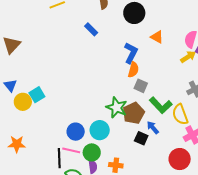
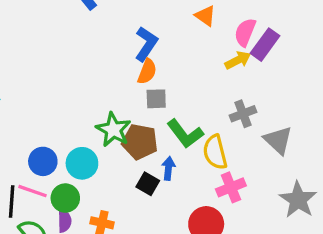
orange triangle: (157, 37) -> (205, 16), moved
gray square: (141, 86) -> (156, 99), turned -32
brown pentagon: (134, 113) -> (140, 142), turned 30
blue arrow: (153, 128) -> (168, 168), turned 40

